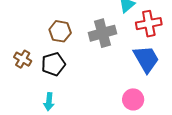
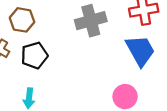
brown hexagon: (60, 31) -> (22, 20), moved

